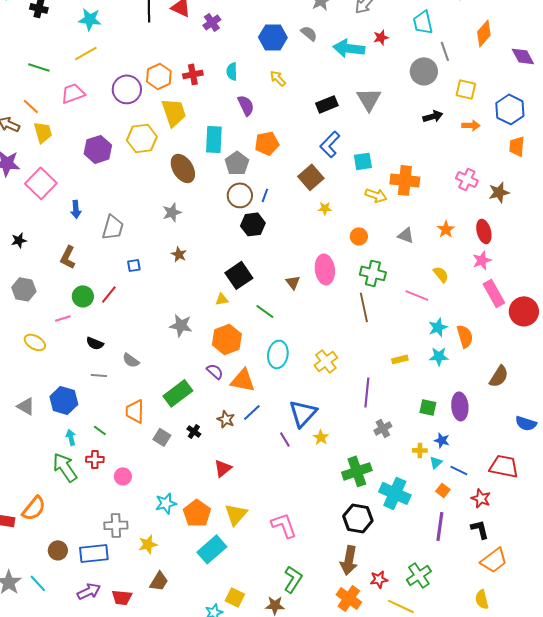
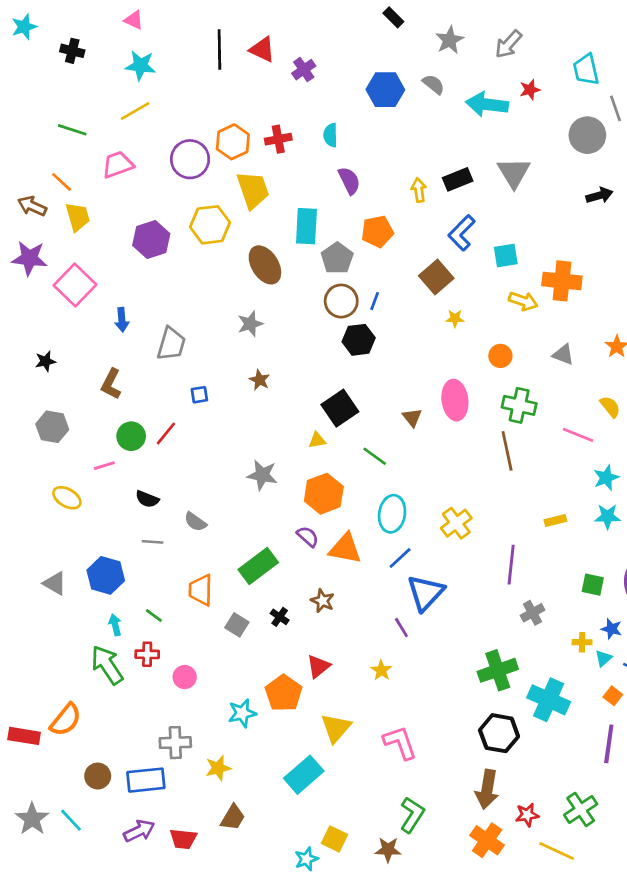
yellow arrow: (278, 78) -> (419, 190), moved, turned 36
blue line: (252, 412) -> (400, 558), moved
yellow star: (321, 437) -> (381, 670), moved
orange pentagon: (197, 513) -> (284, 693), moved

